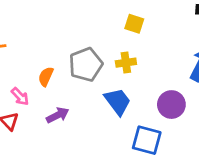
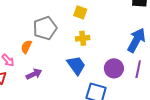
yellow square: (134, 24) -> (80, 12), moved
gray pentagon: (86, 65) -> (45, 28), moved

